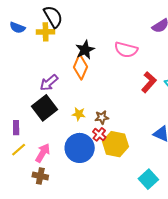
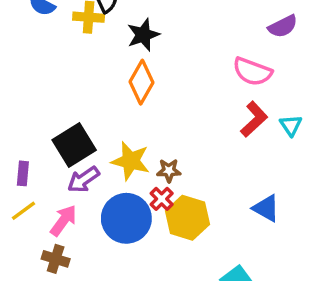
black star: (85, 50) -> (143, 35), moved
pink semicircle: (126, 50) -> (252, 72), moved
purple arrow: (49, 83) -> (83, 180), moved
yellow star: (79, 114) -> (131, 161), size x1.6

